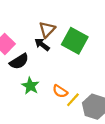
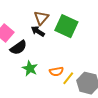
orange semicircle: (60, 91) -> (56, 71), turned -40

